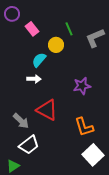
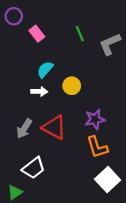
yellow circle: (56, 45) -> (72, 86), moved
purple star: (82, 86) -> (95, 119), moved
gray arrow: (21, 121) -> (24, 129), moved, turned 78

